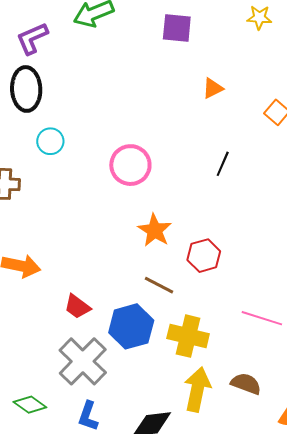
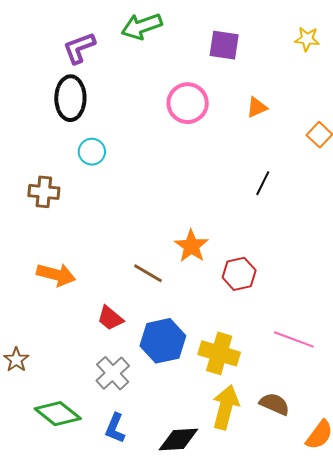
pink circle: (130, 165) -> (188, 103), moved
brown line: (159, 285) -> (148, 273), moved
gray cross: (83, 361) -> (113, 373), size x0.7
green diamond: (30, 405) -> (58, 414), size x1.4

